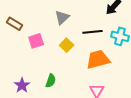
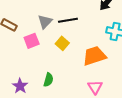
gray triangle: (62, 17) -> (45, 22), moved
black line: (92, 32) -> (68, 20), moved

